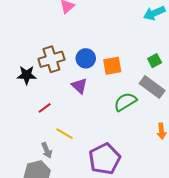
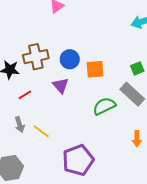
red line: (45, 108) -> (25, 95), moved
gray arrow: (47, 150) -> (20, 125), moved

